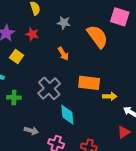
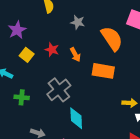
red star: (32, 34) -> (52, 50), moved
orange rectangle: (89, 83) -> (103, 71), moved
yellow arrow: (110, 96) -> (130, 103), moved

